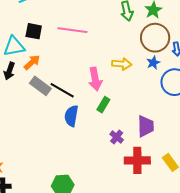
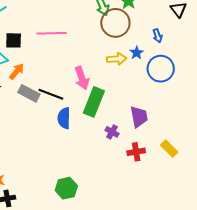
brown circle: (155, 38) -> (115, 23), moved
yellow arrow: (122, 64) -> (117, 59), moved
green rectangle: (103, 105) -> (94, 102), size x1.8
red cross: (137, 160) -> (136, 152), size x0.7

